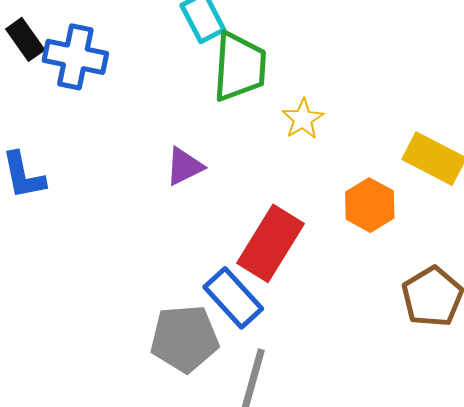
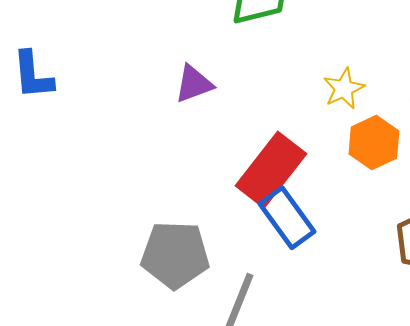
yellow star: (303, 119) -> (344, 89), moved
blue rectangle: (233, 298) -> (287, 218), moved

